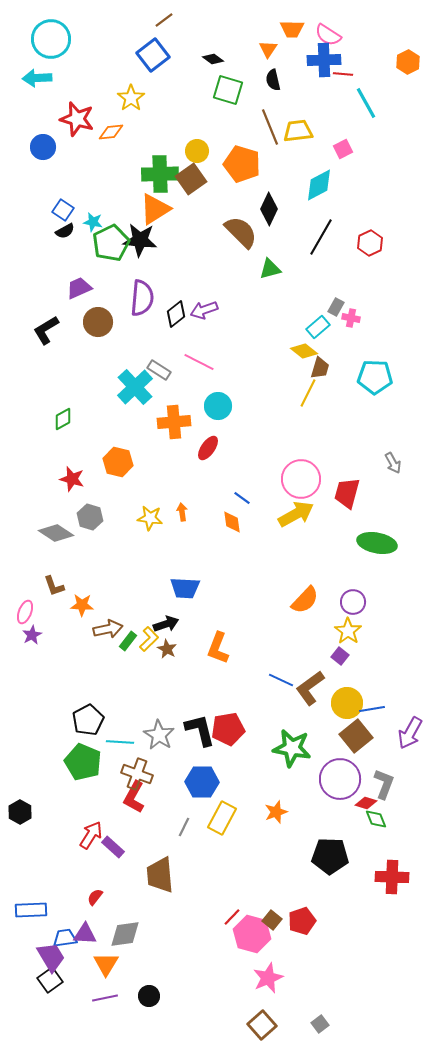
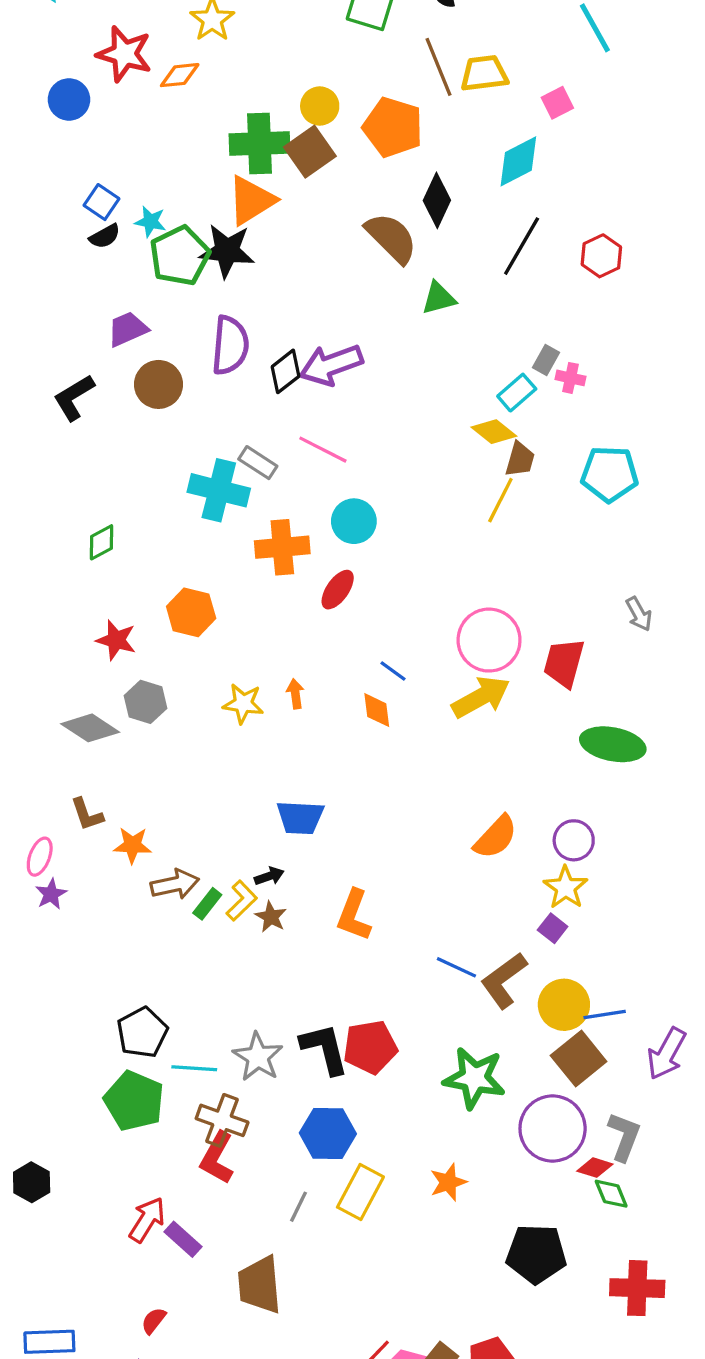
purple arrow: (204, 310) -> (331, 365), size x1.4
cyan cross: (135, 387) -> (219, 490), turned -33
black arrow: (166, 624) -> (269, 876), size x0.7

